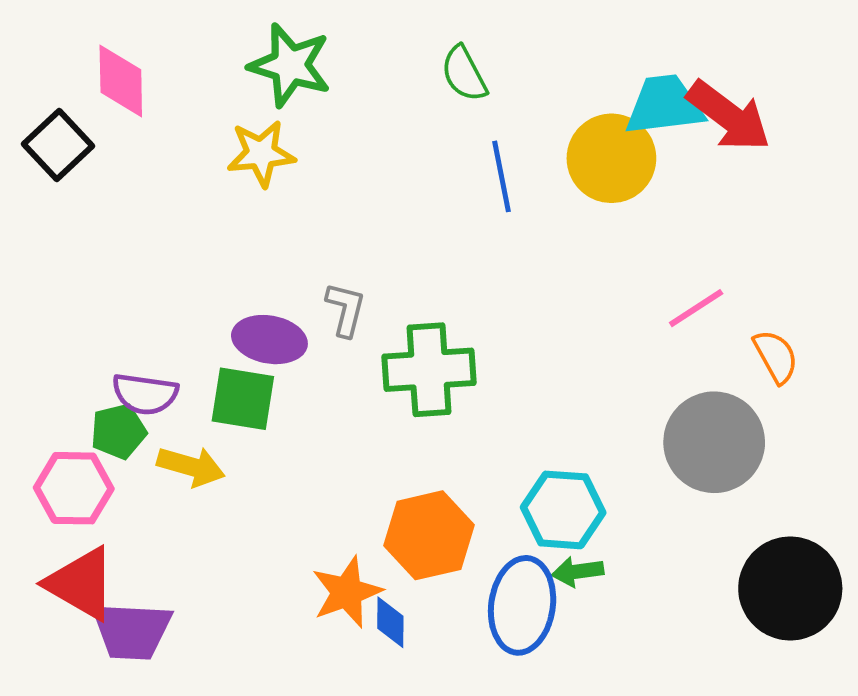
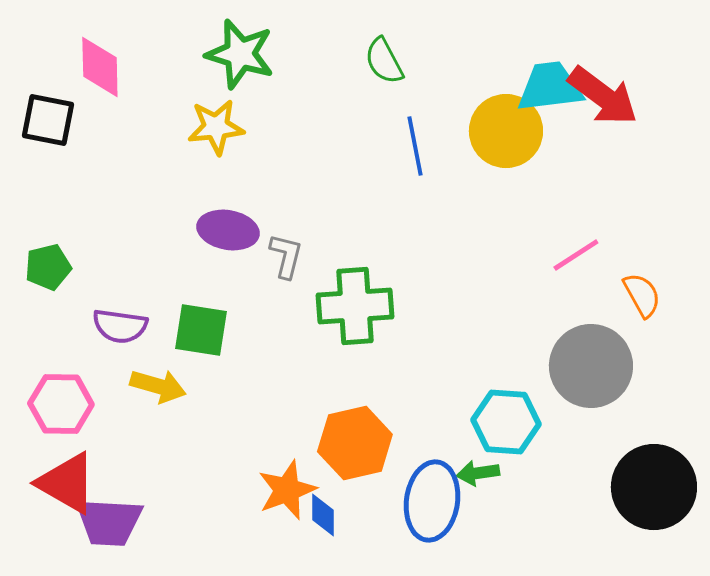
black square: (58, 145) -> (48, 120), turned -36
purple ellipse: (269, 340) -> (228, 230), moved
green pentagon: (118, 431) -> (48, 267), moved
cyan hexagon: (563, 510) -> (506, 422), moved

